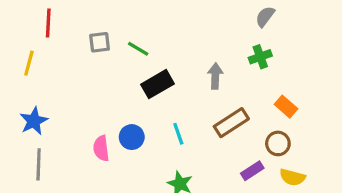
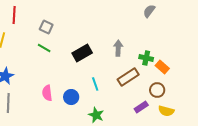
gray square: (100, 42) -> (46, 27), turned 32
green line: (138, 49) -> (44, 48), moved
green cross: (260, 57) -> (146, 58), moved, turned 32
blue circle: (132, 137) -> (71, 97), moved

